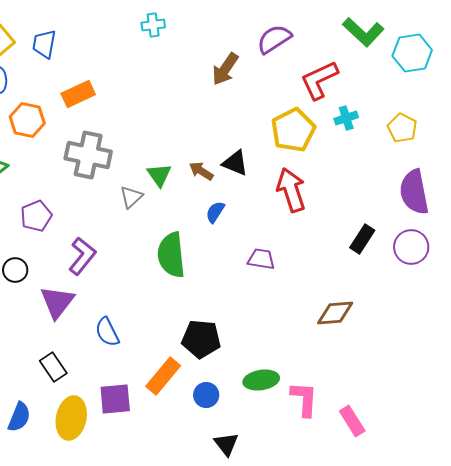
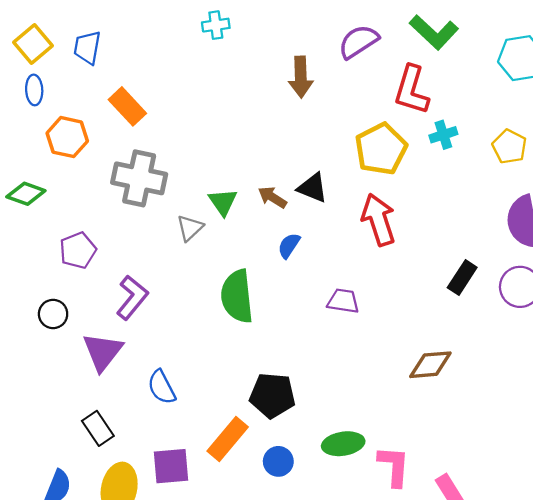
green L-shape: (363, 32) -> (434, 32), moved
brown arrow: (225, 69) -> (301, 77), turned -36
red L-shape: (319, 80) -> (412, 90), turned -48
orange rectangle: (78, 94) -> (127, 106), turned 72

